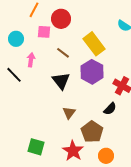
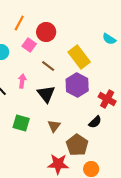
pink square: (44, 32) -> (29, 45), turned 32
pink arrow: (31, 60) -> (22, 81), moved
green square: (36, 147) -> (21, 123), moved
red star: (73, 151) -> (58, 164), turned -30

